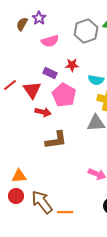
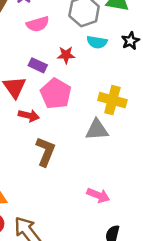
cyan semicircle: (96, 80) -> (97, 42), moved
brown L-shape: (56, 140) -> (45, 152), turned -60

